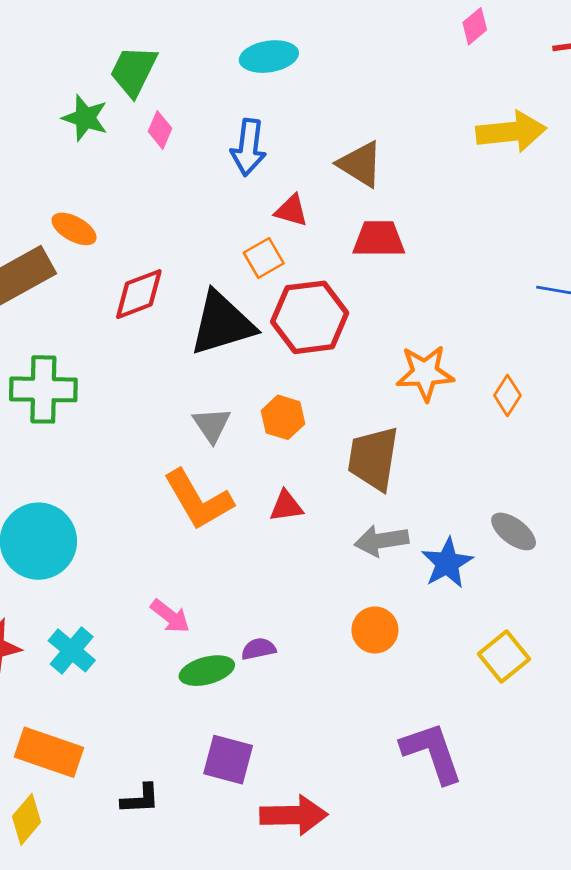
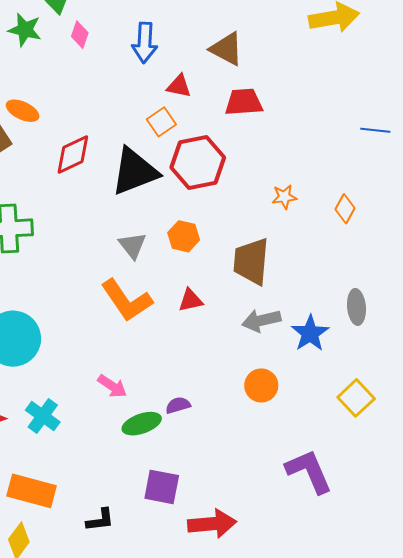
orange star: (425, 373) -> (284, 197), size x0.6
gray ellipse: (514, 531) -> (356, 307), turned 52

